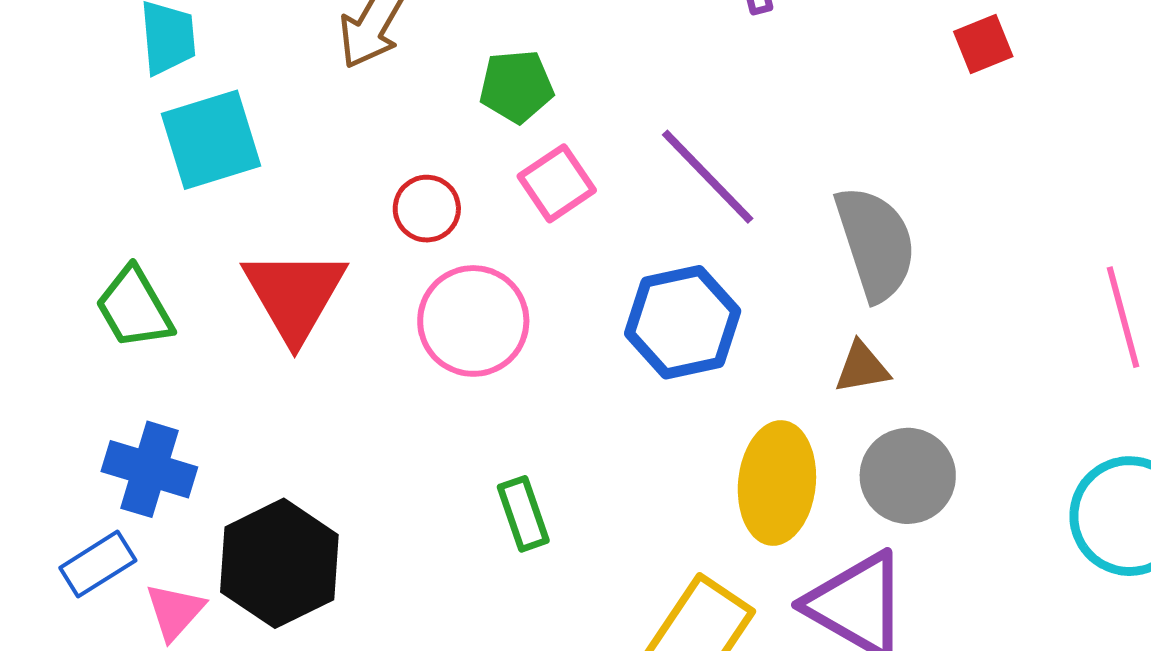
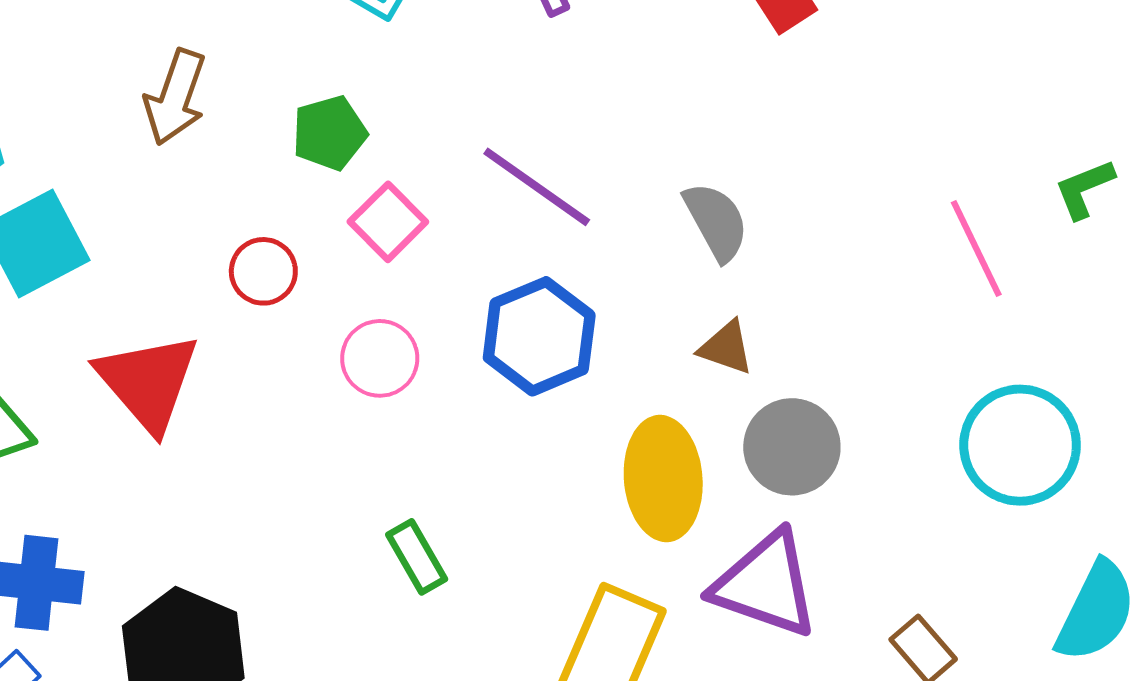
gray semicircle: (875, 243) -> (716, 221), size x0.7
pink circle: (473, 321) -> (380, 358), moved, size x0.7
brown triangle: (862, 368) -> (726, 348), turned 40

